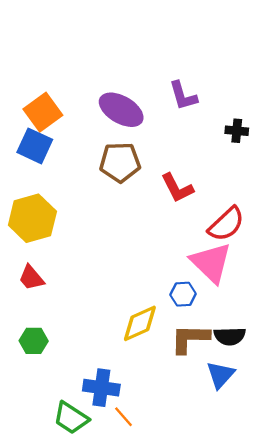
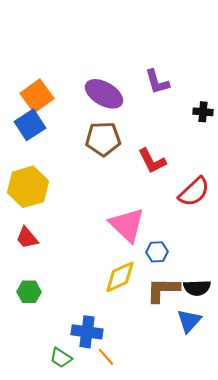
blue square: (35, 146) -> (30, 125), turned 32
pink triangle: (211, 263) -> (127, 225), moved
green trapezoid: (71, 418) -> (61, 358), size x0.7

